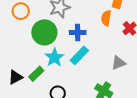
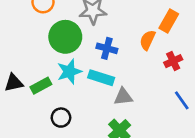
cyan rectangle: (79, 55) -> (101, 78), turned 48
gray triangle: (119, 63) -> (123, 97), moved

